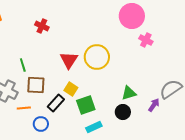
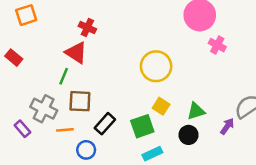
red triangle: (69, 60) -> (76, 53), moved, turned -30
green line: (23, 65) -> (64, 76), turned 40
yellow square: (71, 89) -> (161, 106), moved

